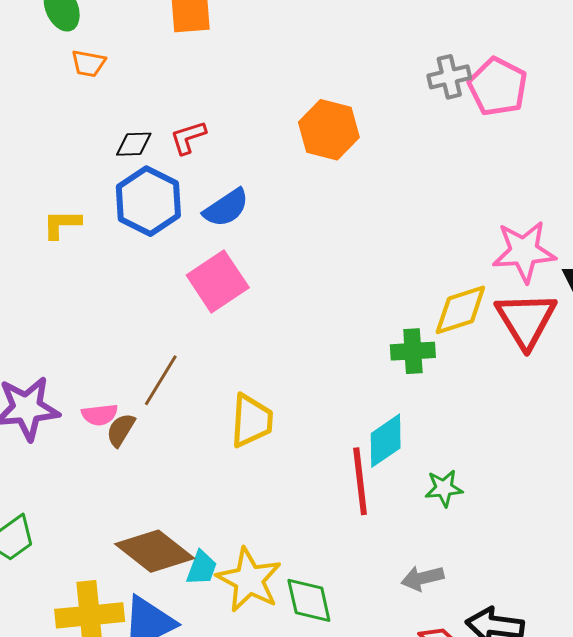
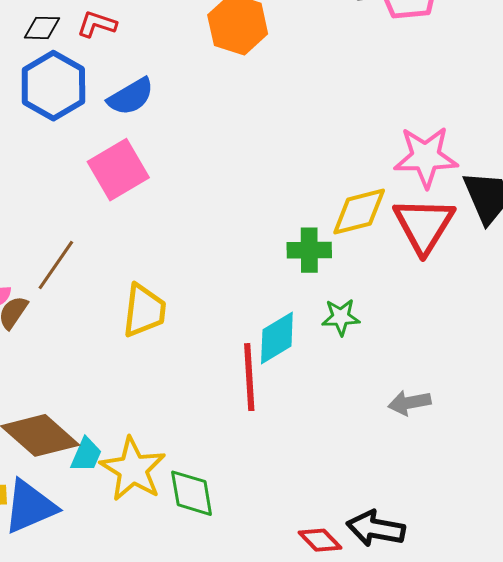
red L-shape: (188, 137) -> (97, 24), turned 33
green star: (444, 488) -> (341, 317), moved
gray arrow: (422, 578) -> (409, 403), moved

